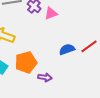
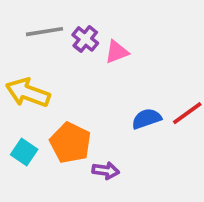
orange pentagon: (26, 62) -> (70, 143), turned -30

